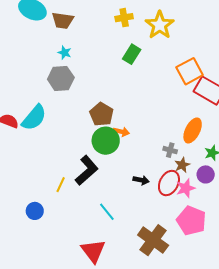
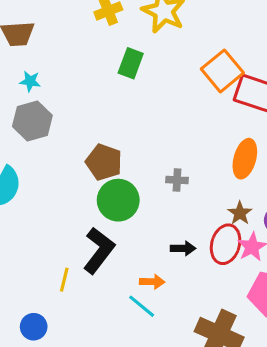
orange arrow: (121, 132) -> (152, 282), moved
gray cross: (170, 150) -> (177, 180), moved

